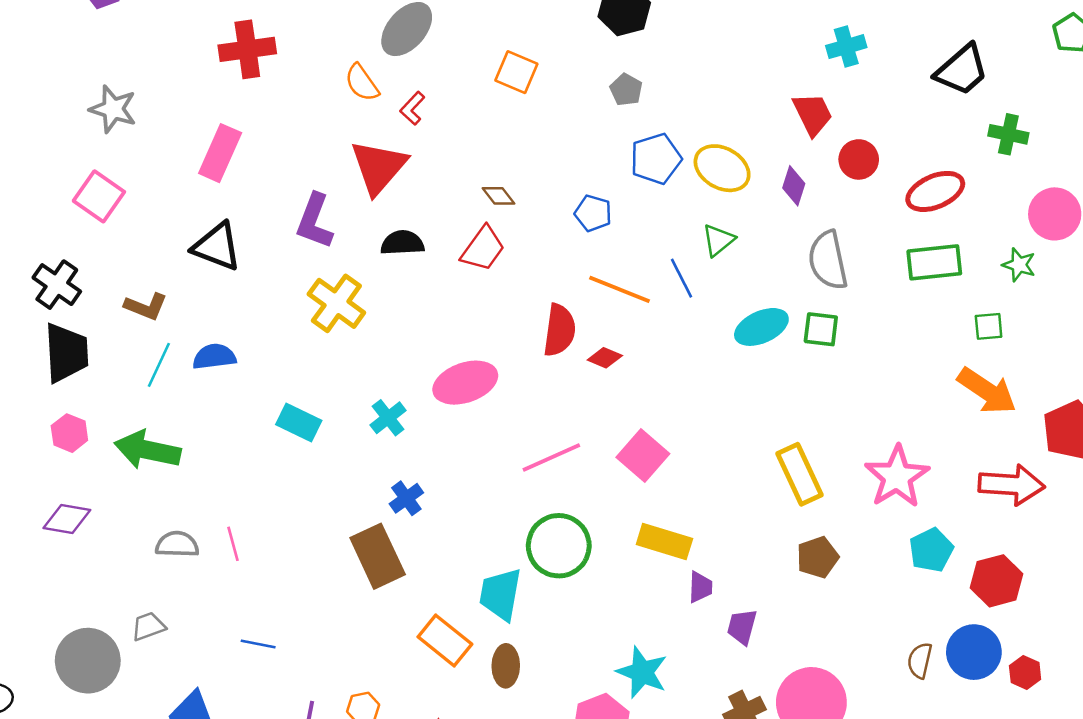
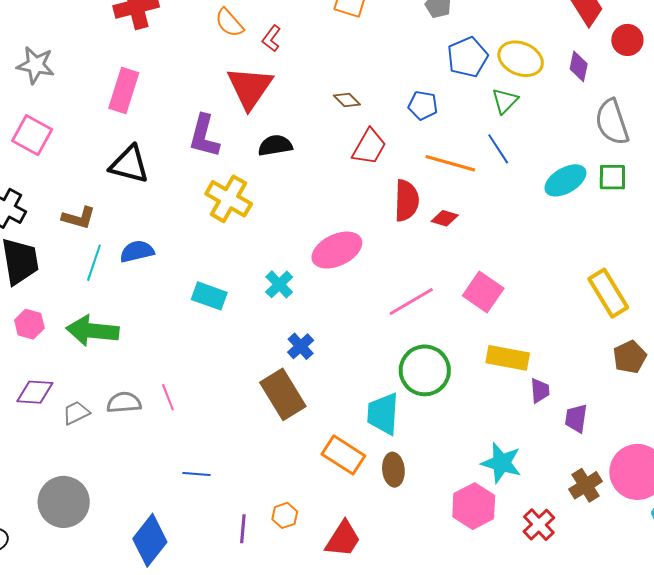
green triangle: (718, 240) -> (505, 101), moved
red trapezoid: (483, 249) -> (369, 147), moved
gray trapezoid: (148, 626) -> (76, 413), moved

